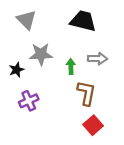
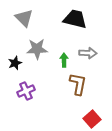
red square: (93, 125) -> (92, 119), moved

